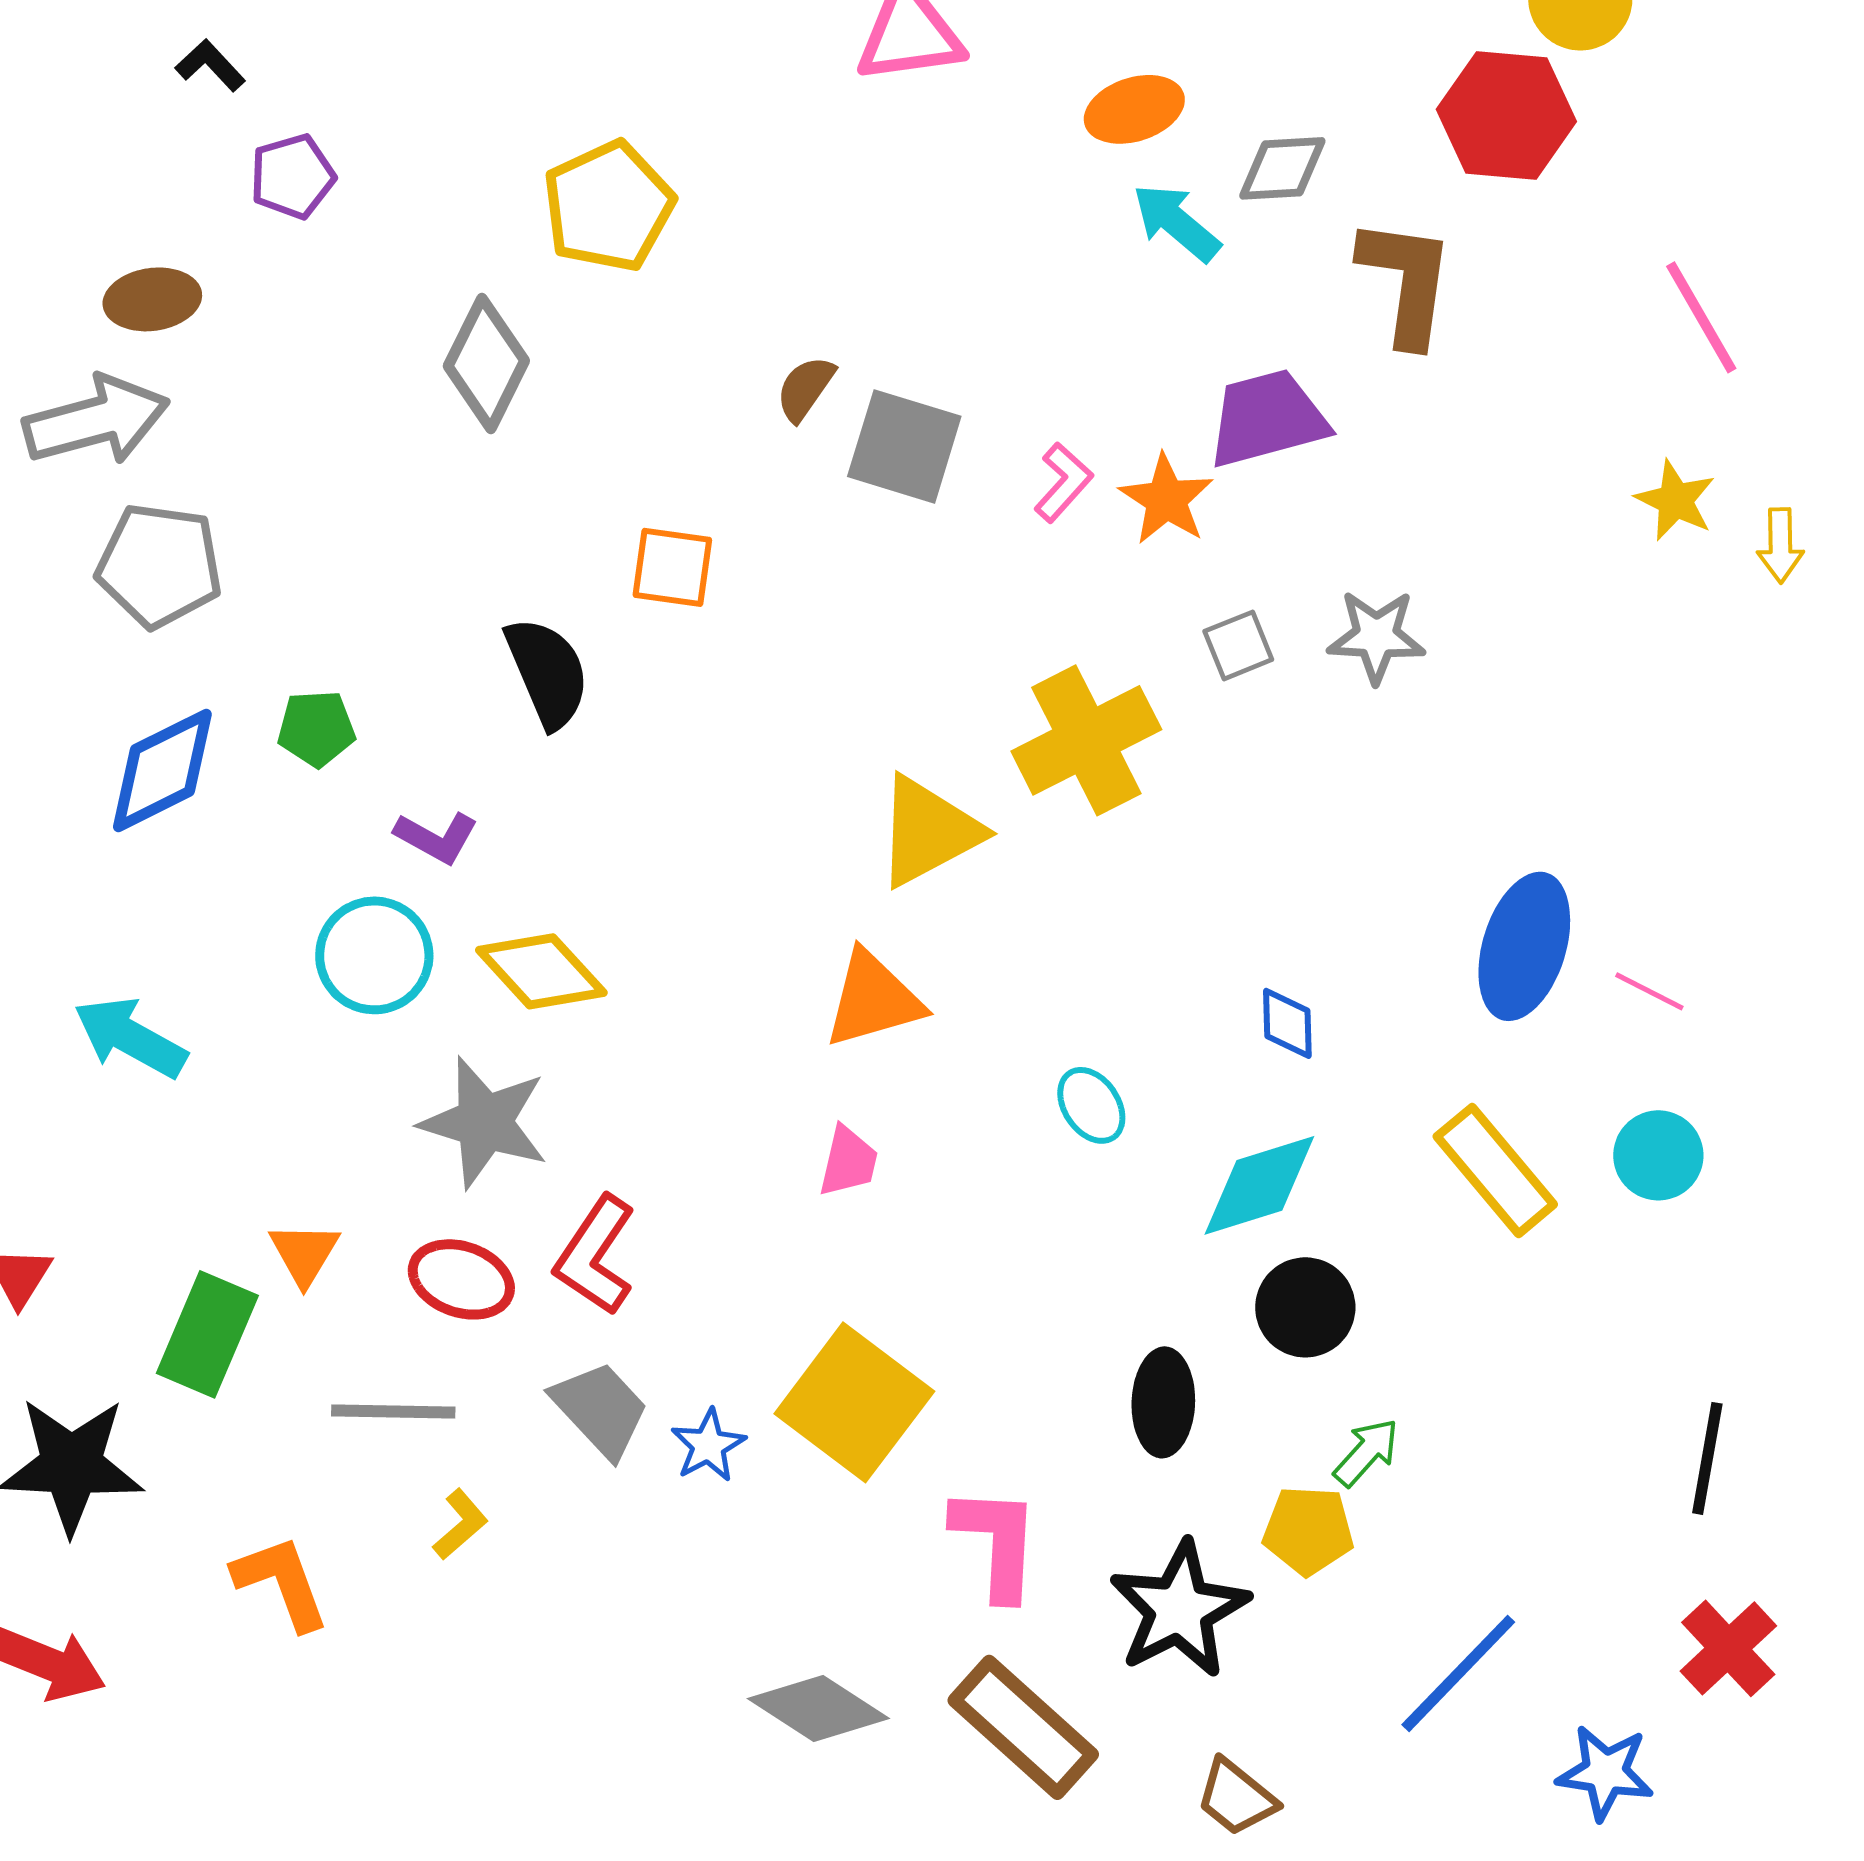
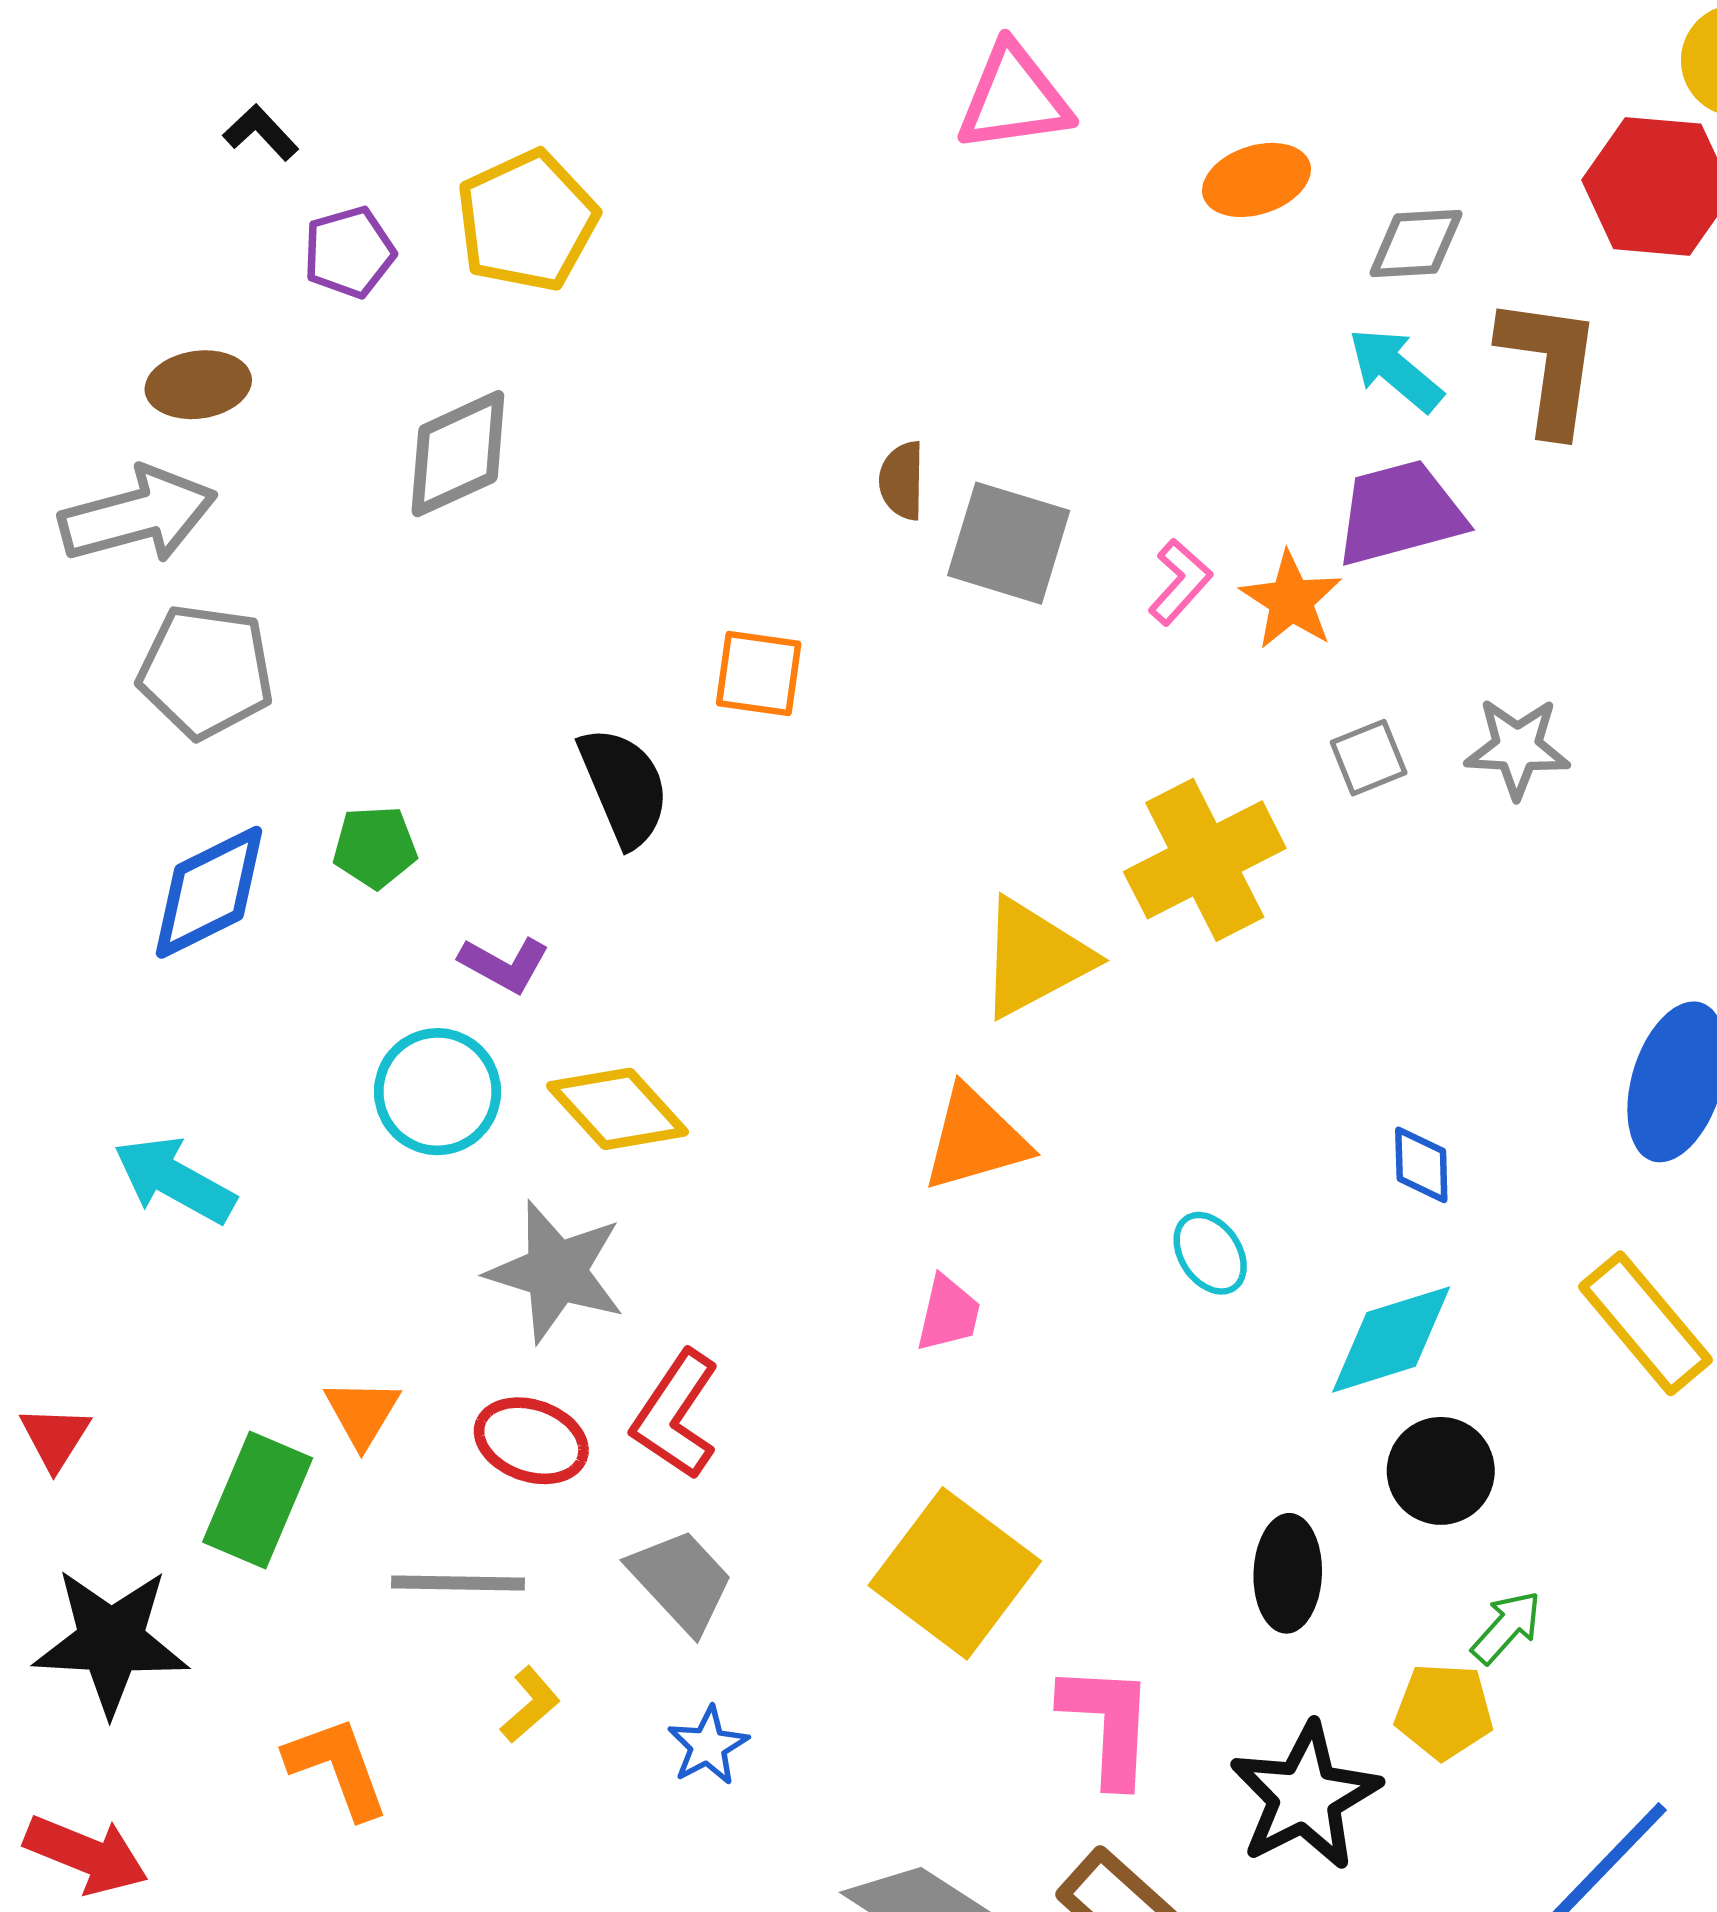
yellow pentagon: (608, 206) -> (527, 221), moved
cyan arrow: (1176, 222) -> (1395, 370), moved
gray diamond: (486, 363) -> (458, 454), moved, turned 39
brown semicircle: (805, 388) -> (902, 481), turned -34
blue star: (708, 1445) -> (708, 1746), moved

